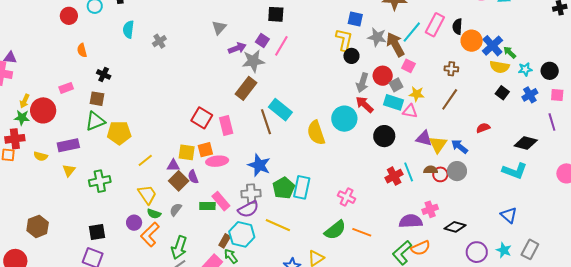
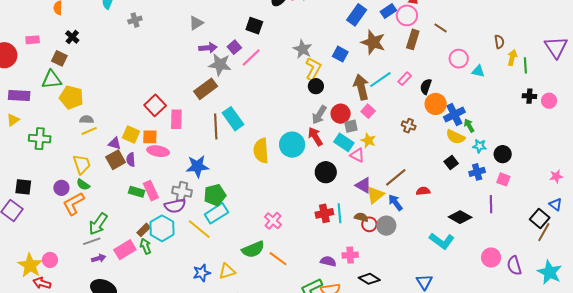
blue square: (355, 19) -> (340, 54), moved
pink rectangle: (435, 25) -> (405, 79), size x0.6
gray star: (377, 37) -> (303, 49), moved
brown line: (450, 99) -> (396, 177), moved
blue star: (259, 165) -> (197, 166), turned 30
cyan rectangle: (302, 187) -> (216, 213), moved, turned 30
gray semicircle: (176, 210) -> (87, 120), moved, turned 40
purple semicircle: (411, 221) -> (328, 261), size x0.7

